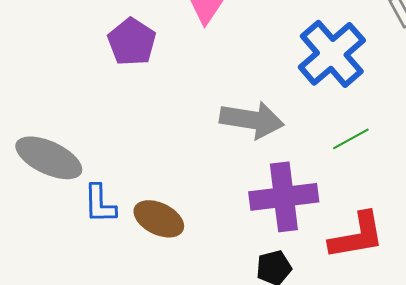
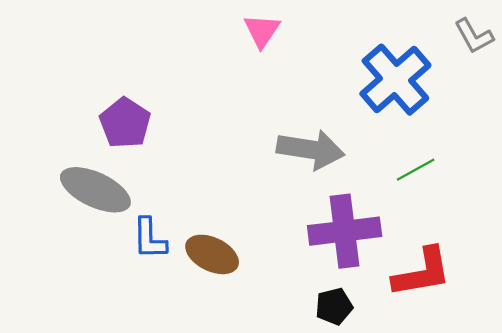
purple pentagon: (132, 42) -> (125, 123), moved

